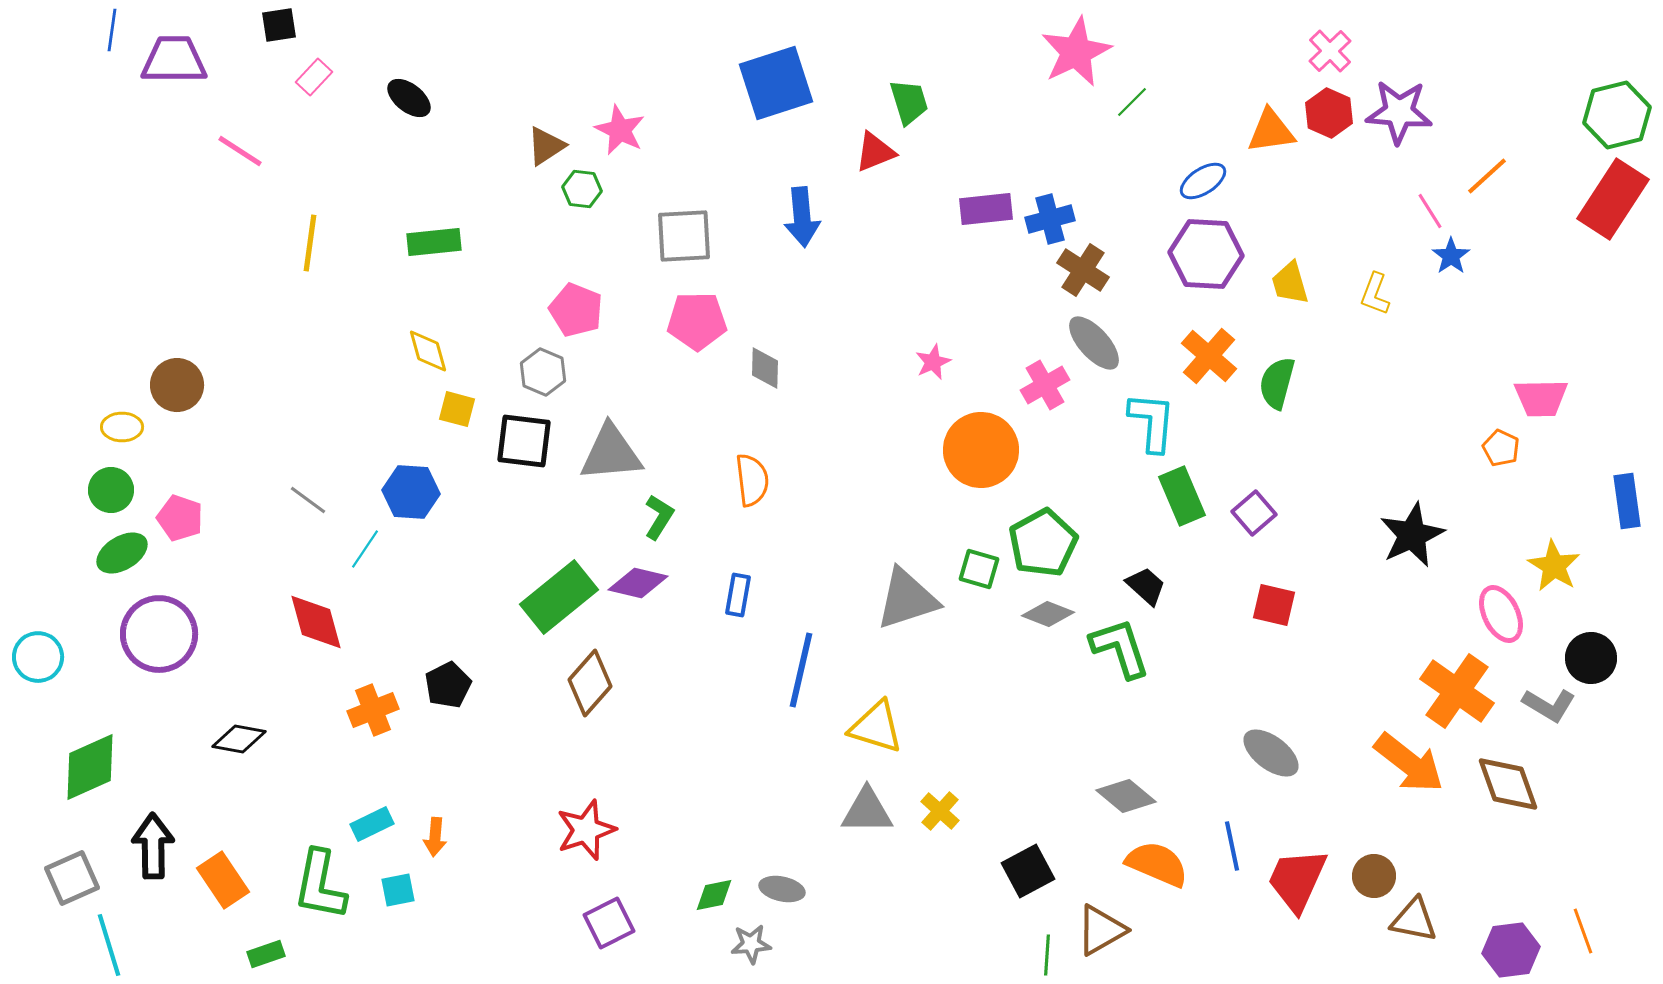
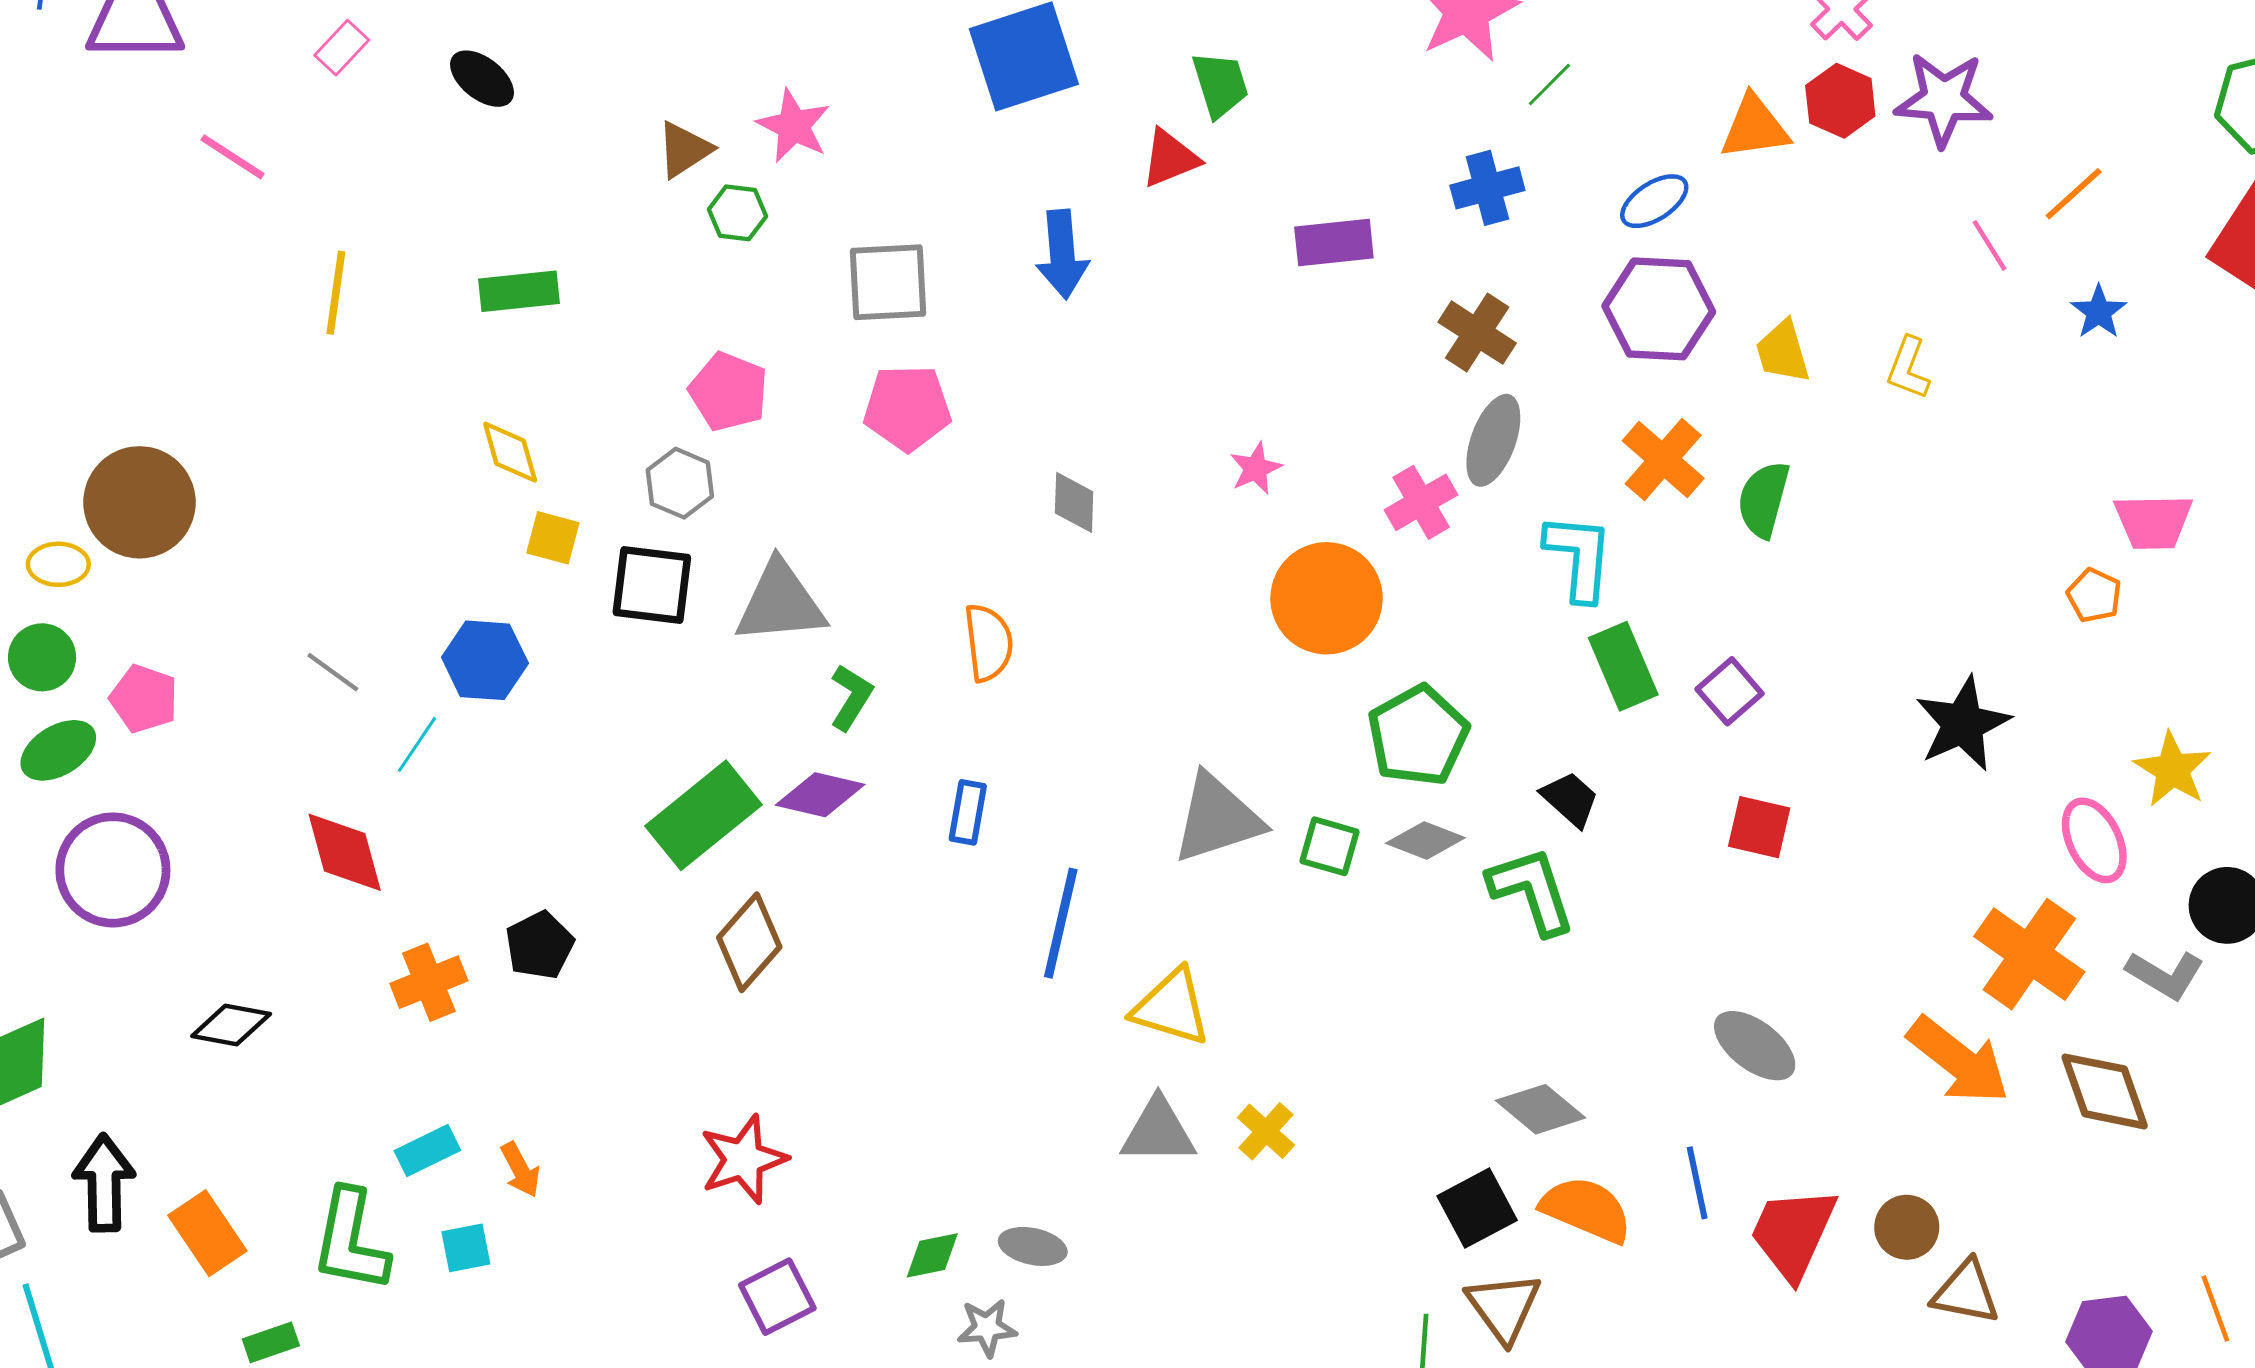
blue cross: (1050, 219) -> (1487, 188), moved
blue star: (1451, 256) -> (2099, 312), moved
gray ellipse: (1094, 343) -> (1493, 440), turned 62
gray diamond: (765, 368) -> (1074, 502), moved
brown circle: (177, 385) -> (139, 502), size x1.4
green square: (979, 569) -> (1329, 846), moved
orange arrow: (435, 837) -> (520, 1170), turned -33
black square: (1028, 871) -> (1477, 1208), moved
brown triangle: (1101, 930) -> (1504, 1307), turned -36

